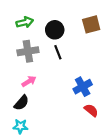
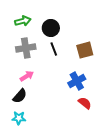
brown square: (91, 24) -> (85, 50), moved

